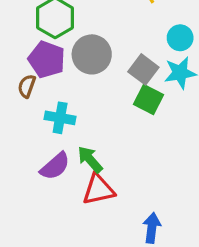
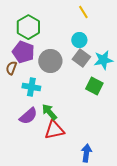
cyan circle: (180, 38) -> (79, 40), moved
gray circle: (92, 54) -> (50, 61), moved
green square: (148, 99) -> (94, 86), moved

